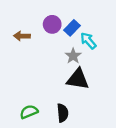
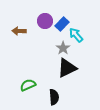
black triangle: (78, 79) -> (67, 68), turned -35
green semicircle: (29, 112) -> (28, 85), moved

